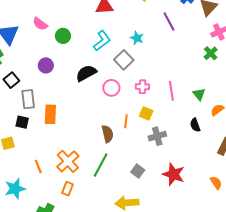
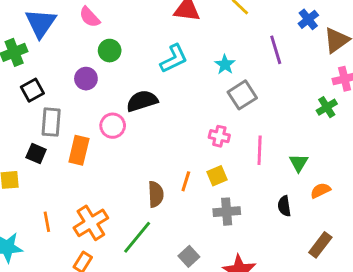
green circle: (63, 36) -> (110, 51), moved
gray square: (124, 60) -> (242, 95), moved
pink circle: (111, 88) -> (113, 126), moved
yellow square: (146, 113) -> (217, 176), turned 32

